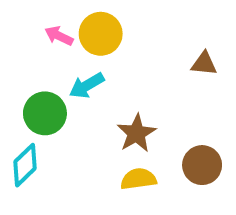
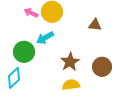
brown triangle: (204, 64) -> (95, 25), moved
brown circle: (202, 165) -> (102, 67), moved

